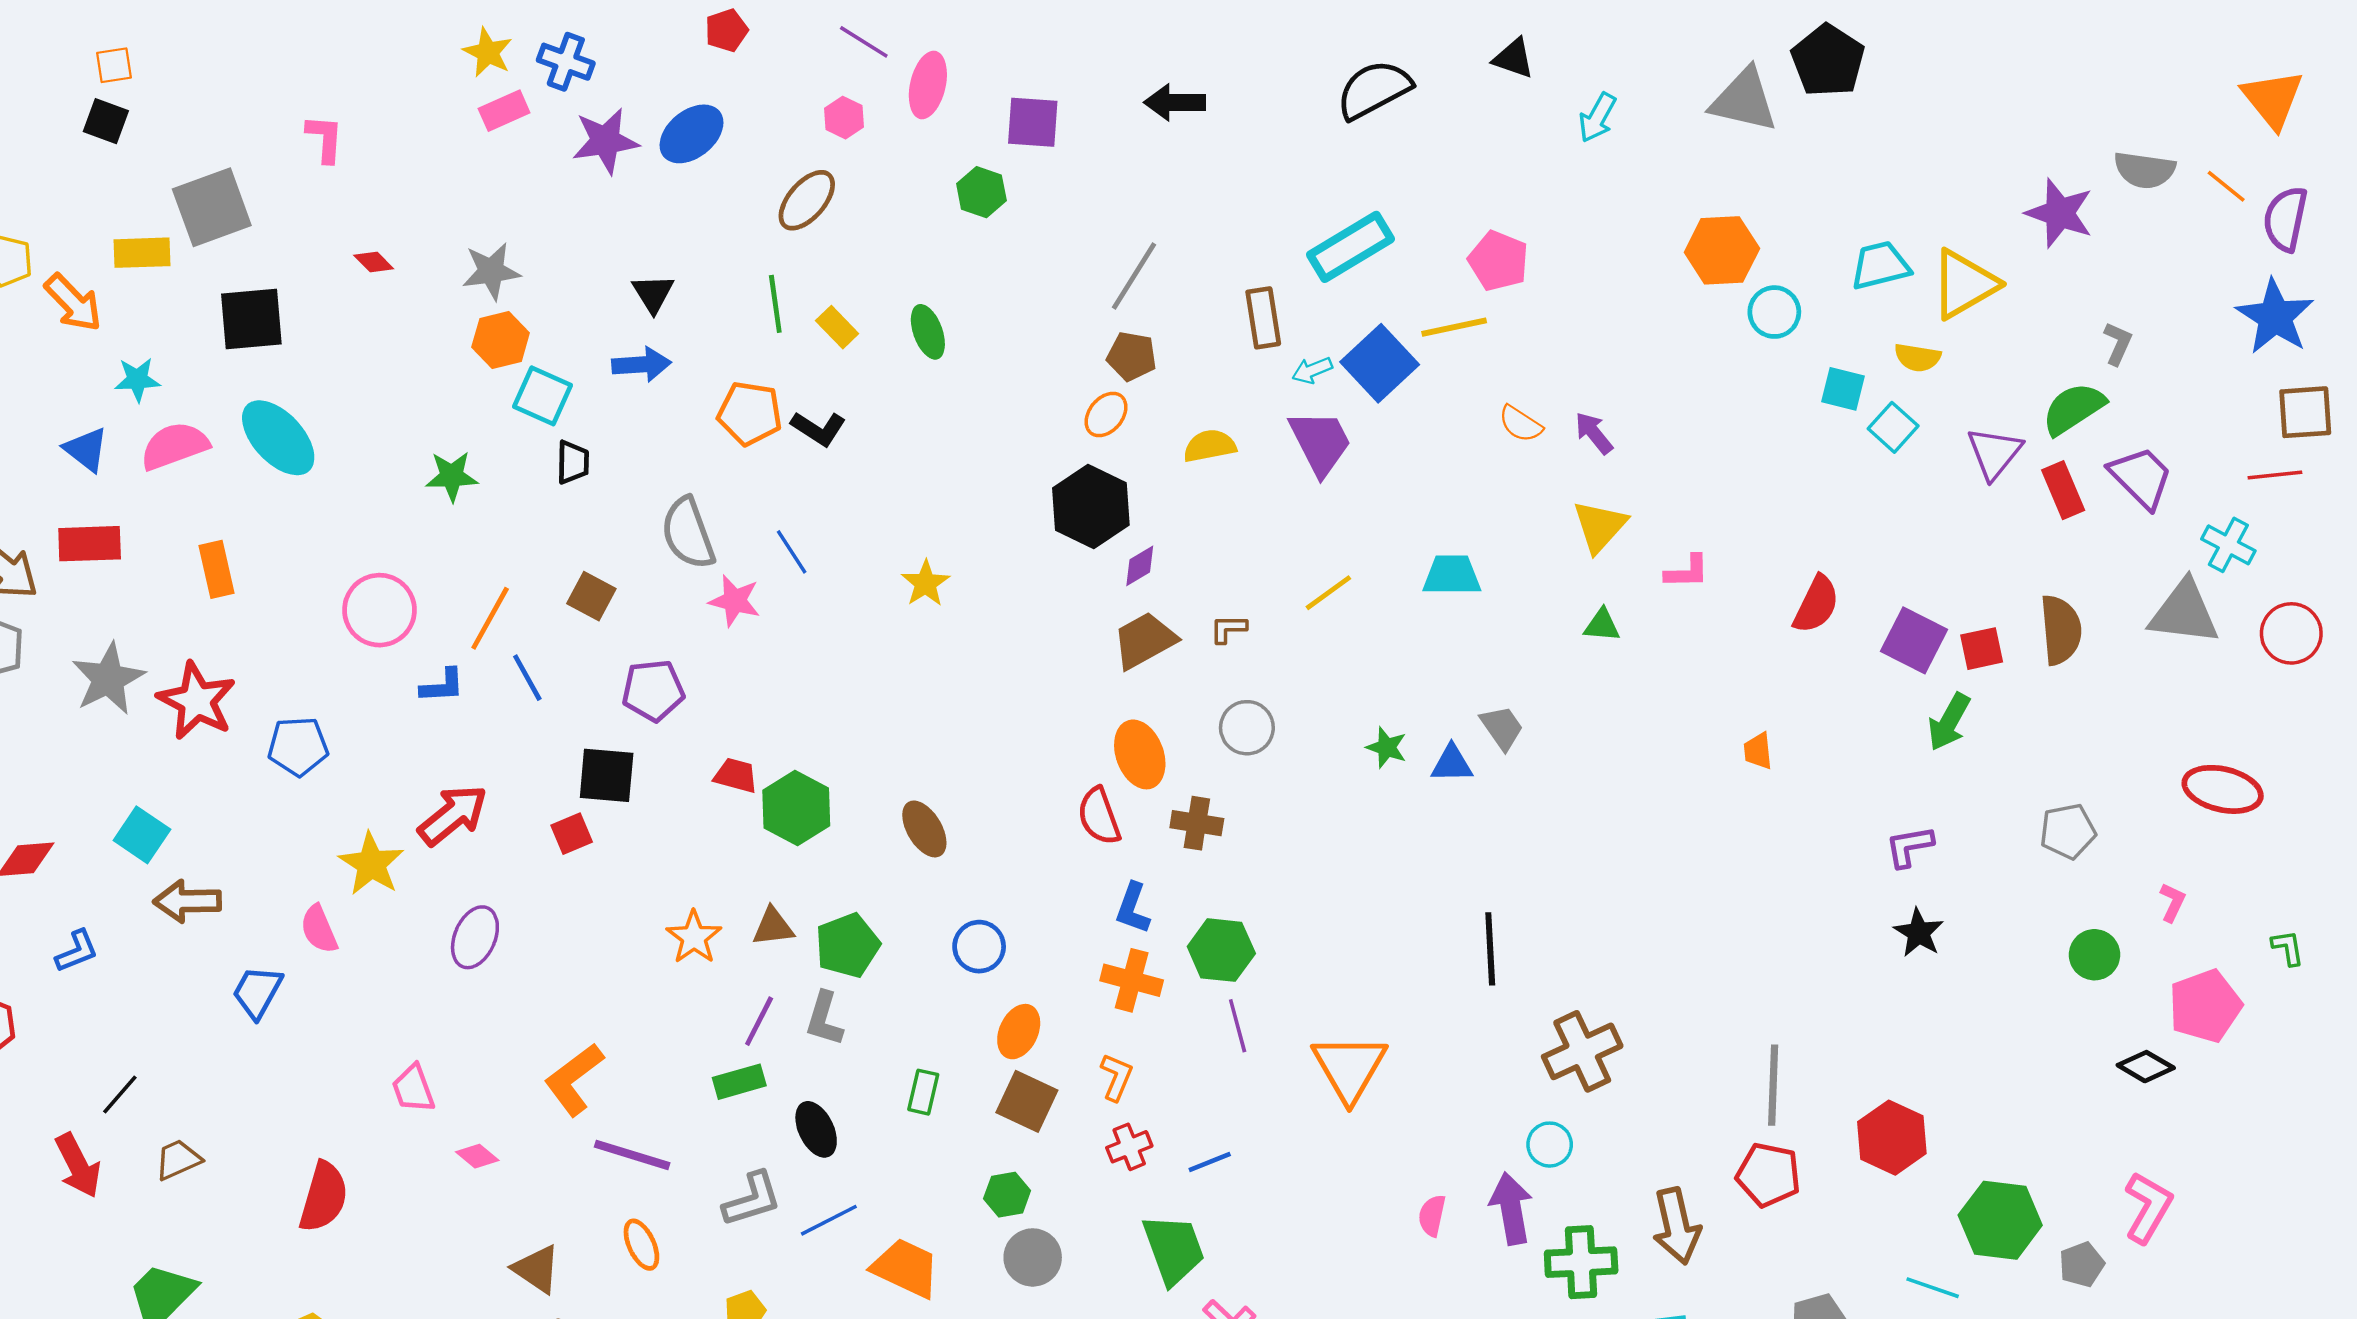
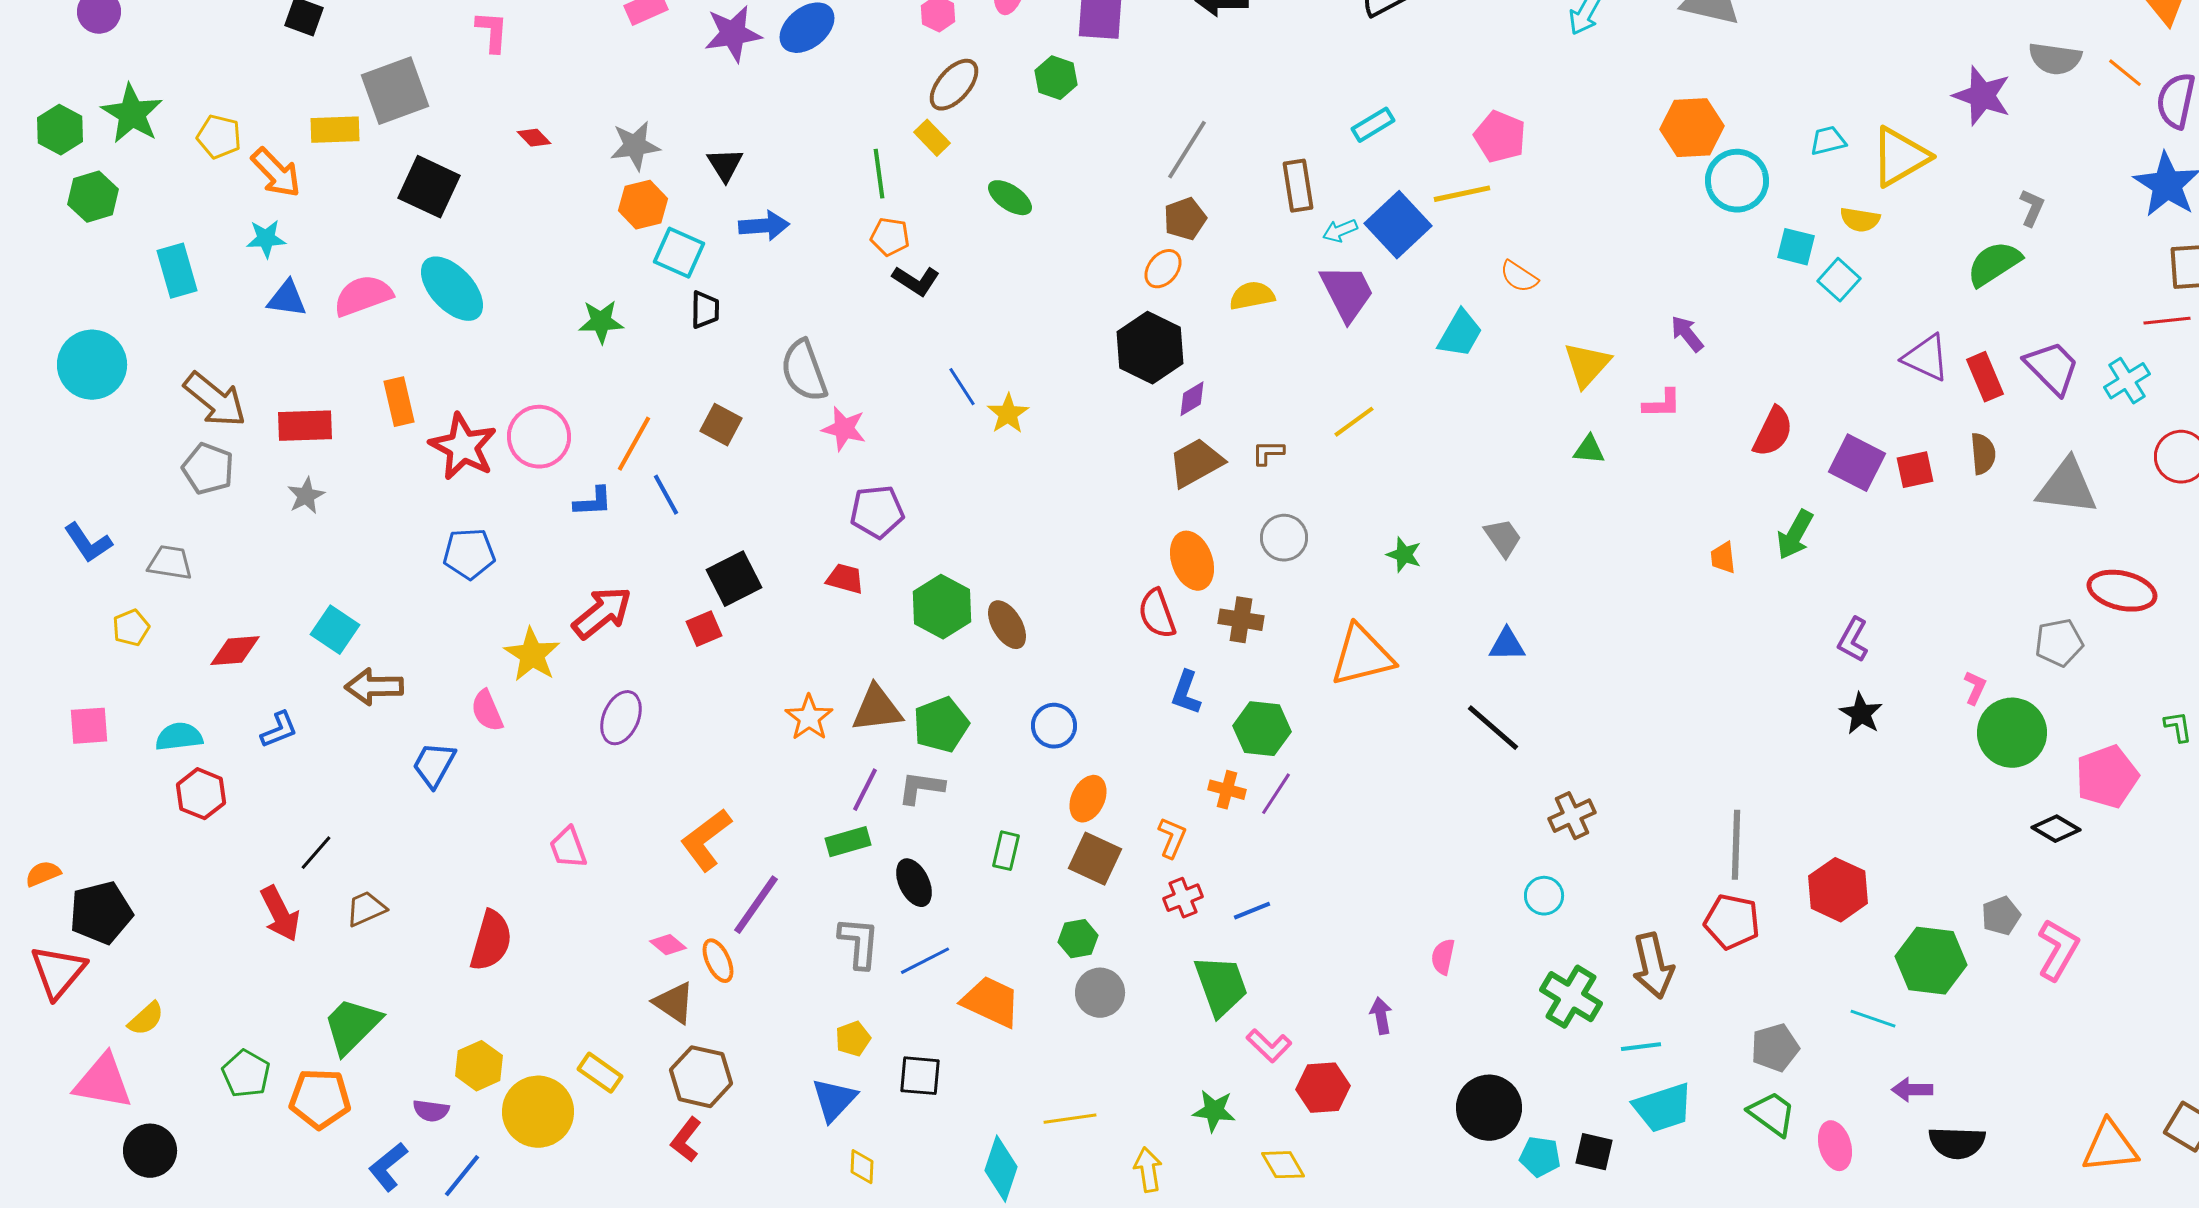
brown ellipse: (807, 200) -> (954, 85), moved
cyan rectangle: (1351, 247) -> (1373, 125), size x0.6
cyan trapezoid: (1880, 265) -> (1828, 141), size x0.7
black triangle: (653, 293) -> (725, 165), moved
cyan circle: (1774, 312) -> (1737, 181), size x1.4
black square: (251, 319) -> (429, 187), turned 30
yellow rectangle: (837, 327) -> (932, 138), moved
green ellipse: (928, 332) -> (1010, 198), turned -36
brown pentagon: (1132, 356) -> (1185, 219), turned -30
cyan star: (137, 380) -> (266, 239), moved
orange pentagon: (750, 413) -> (890, 237), moved, size x0.7
purple arrow: (1594, 433) -> (1687, 334), moved
blue triangle: (86, 449) -> (287, 299), turned -30
purple triangle: (1994, 453) -> (1926, 358), moved, turned -44
purple trapezoid: (2141, 477) -> (2052, 368), moved
red rectangle: (2063, 490) -> (1985, 377), moved
red rectangle: (90, 544) -> (305, 426), moved
cyan cross: (2228, 545) -> (2127, 381), turned 30
blue line: (792, 552) -> (962, 387), moved
cyan trapezoid: (1452, 575) -> (1460, 334), moved, turned 120
gray triangle: (2184, 612) -> (2067, 487), moved
brown semicircle: (2061, 630) -> (1983, 454), size x0.7
gray star: (108, 679) -> (306, 496), size x0.6
purple pentagon: (653, 690) -> (877, 512), moved
red star: (197, 701) -> (463, 447), moved
green arrow: (1949, 722) -> (1795, 535), moved
blue triangle: (1452, 764) -> (1507, 645), moved
black square: (607, 775) -> (734, 579), turned -32
green hexagon: (796, 808) -> (942, 607), moved
gray pentagon: (2068, 831) -> (2059, 643), moved
purple L-shape: (1909, 846) -> (1853, 640), turned -51
pink L-shape: (2173, 902) -> (1975, 688), moved
brown triangle: (773, 927) -> (877, 709), size x1.4
black line: (1490, 949) -> (1493, 728), turned -46
green circle: (2095, 955) -> (2012, 733), size x1.6
orange cross: (1132, 980) -> (1227, 790), moved, size x0.7
gray L-shape: (824, 1019) -> (921, 788), turned 81
purple line: (1238, 1026) -> (1276, 794), turned 48
brown cross: (1582, 1051) -> (1572, 816), size x0.7
orange triangle: (1349, 1068) -> (1362, 656), moved, turned 46
purple line: (632, 1155) -> (756, 905), turned -72
pink diamond: (477, 1156) -> (668, 945), moved
gray L-shape: (752, 1199) -> (859, 943), turned -68
purple arrow: (1511, 1209) -> (1381, 1016), moved, size x0.6
orange ellipse: (641, 1245) -> (718, 961), moved
green cross: (1581, 1262) -> (1571, 997), turned 34
gray pentagon: (2082, 1264) -> (2001, 916), moved

